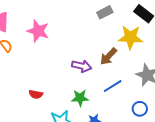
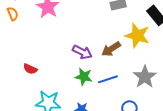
green star: (80, 98) -> (84, 77), moved

